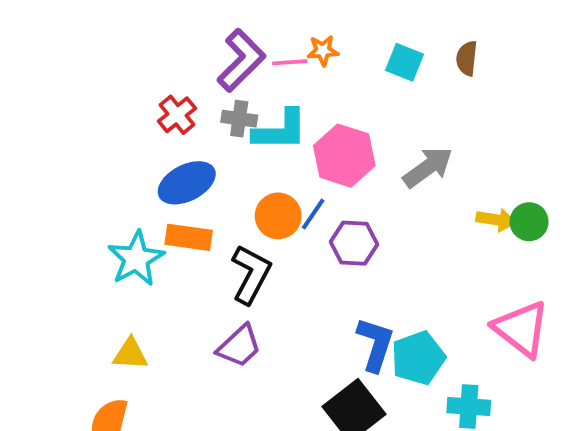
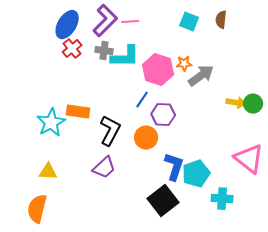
orange star: (323, 51) -> (184, 64), moved
blue ellipse: (187, 183) -> (67, 25), moved, turned -32
orange circle: (278, 216) -> (146, 138), moved

